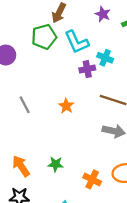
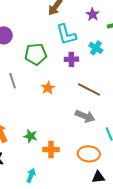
green pentagon: (44, 37) -> (36, 54), moved
cyan cross: (105, 58) -> (96, 48), moved
orange cross: (92, 179) -> (51, 150), moved, turned -35

